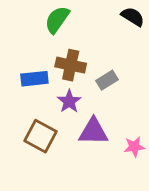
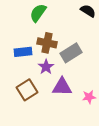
gray rectangle: (107, 80) -> (71, 53), size x1.5
brown square: (40, 136) -> (27, 90), turned 30

